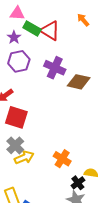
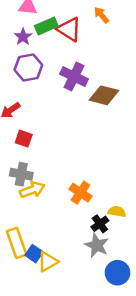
orange arrow: (83, 20) -> (101, 15), moved
green rectangle: (32, 28) -> (46, 26), turned -54
red square: (16, 117) -> (24, 139), size x0.6
gray cross: (15, 145) -> (21, 174), turned -36

